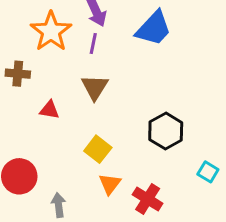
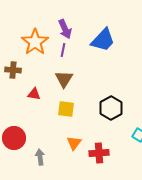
yellow square: (98, 149) -> (66, 109), moved, turned -30
red cross: (148, 199) -> (99, 153), turned -36

